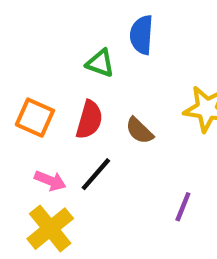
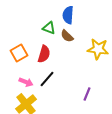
orange square: (35, 118) -> (19, 53), turned 36
brown semicircle: (139, 131) -> (67, 36), moved

